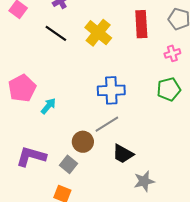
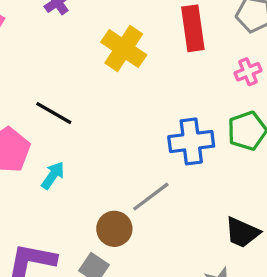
black line: (56, 33) -> (54, 113), moved
blue cross: (111, 90) -> (191, 141), moved
black trapezoid: (123, 154) -> (242, 232), moved

